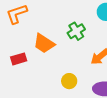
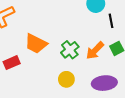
green cross: (76, 31) -> (70, 50), moved

